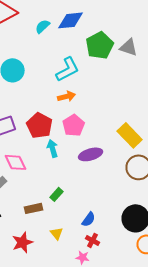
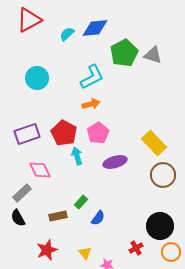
blue semicircle: (89, 219) -> (98, 218), moved
yellow triangle: (57, 233) -> (85, 253), moved
red cross: (93, 240) -> (136, 248), moved, turned 32

